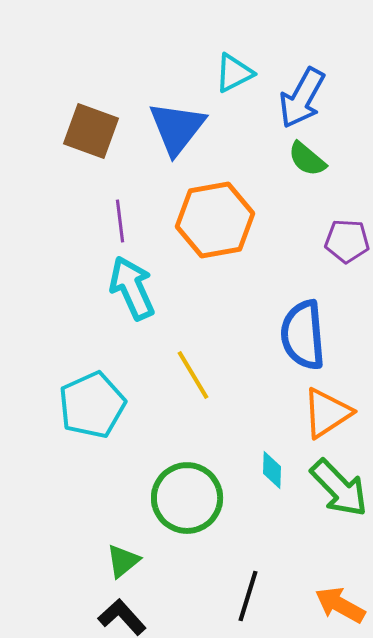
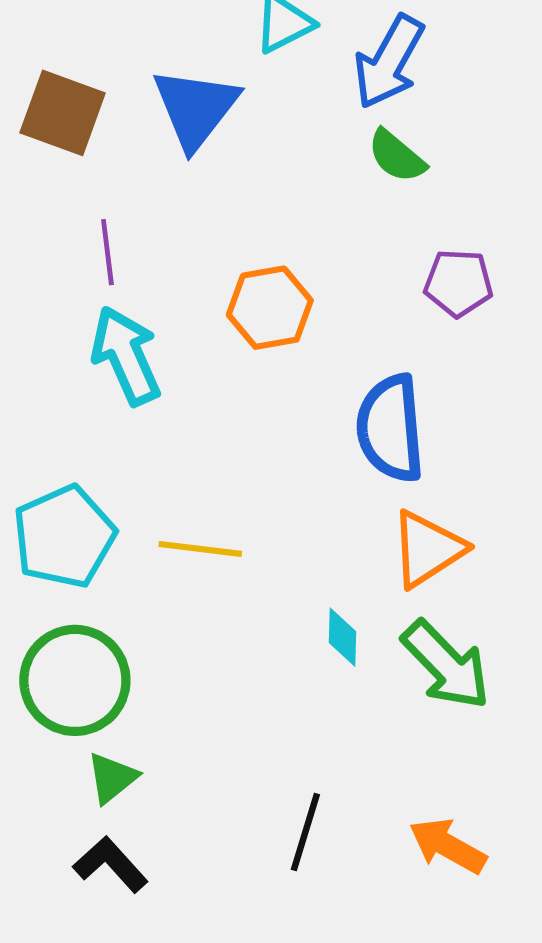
orange hexagon: (215, 220) -> (270, 308), moved, size x0.7
yellow line: (193, 375) -> (200, 549), moved, turned -52
green circle: (187, 498) -> (75, 680), moved

